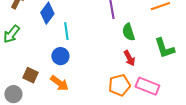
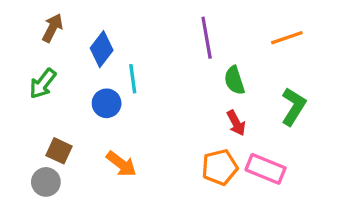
green L-shape: (164, 48) -> (293, 107), turned -130
blue circle: (60, 56) -> (107, 103), moved
brown square: (30, 75) -> (59, 151), moved

